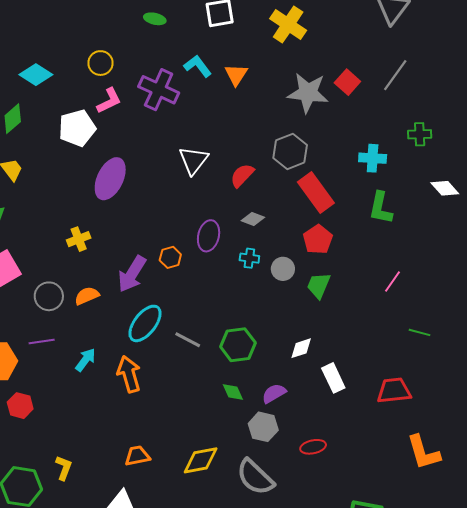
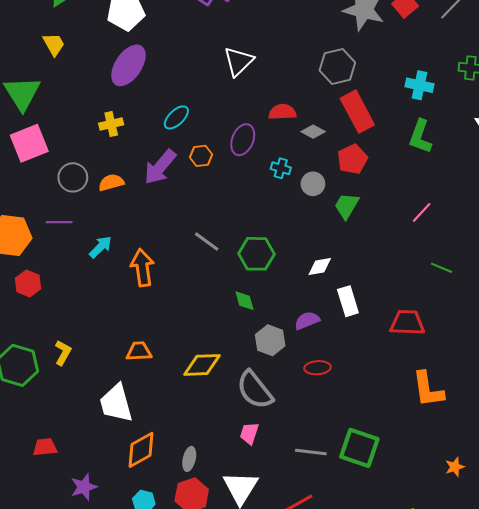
red semicircle: (242, 175) -> (282, 112), moved, turned 36
purple ellipse: (110, 179) -> (128, 65), moved
gray diamond: (253, 219) -> (313, 132), moved
cyan ellipse: (145, 323) -> (176, 117), moved, size x0.7
purple semicircle: (274, 393) -> (307, 321), moved

